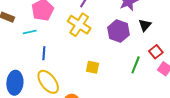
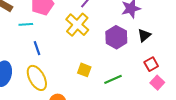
blue line: (44, 53) -> (37, 48), turned -32
green line: (136, 65) -> (113, 79), moved, turned 36

